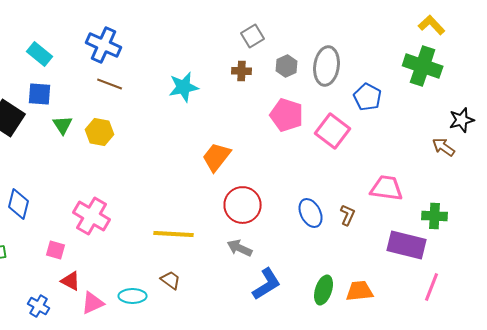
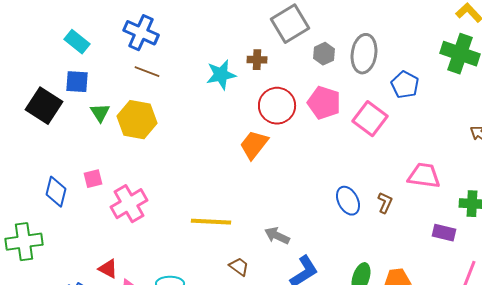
gray square: (253, 36) -> (290, 24), size x1.6
brown cross: (242, 71) -> (257, 60), moved
yellow hexagon: (100, 132) -> (137, 120), size x1.4
red circle: (243, 205) -> (277, 106), moved
pink cross: (92, 216) -> (129, 204), turned 30
purple rectangle: (407, 245) -> (444, 233), size x0.6
pink square: (56, 250) -> (93, 179), moved, turned -30
brown trapezoid: (171, 280) -> (239, 267), moved

